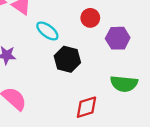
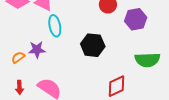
cyan ellipse: (47, 31) -> (55, 26), moved, turned 50

